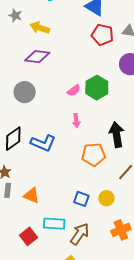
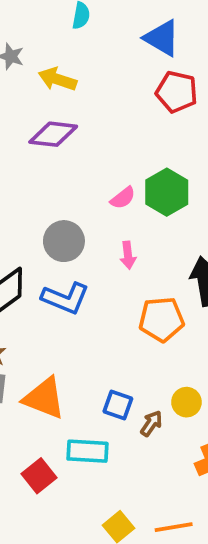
gray circle: (25, 92) -> (64, 241), moved
orange triangle: (31, 196) -> (44, 398), size x1.4
blue square: (81, 199) -> (118, 405), moved
brown arrow: (80, 234) -> (151, 423), moved, size x0.6

